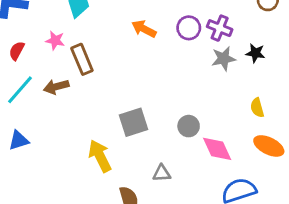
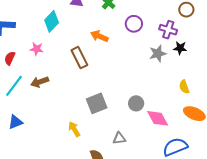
purple circle: (189, 28) -> (134, 24), moved
purple cross: (220, 28) -> (168, 30), moved
brown rectangle: (82, 59) -> (79, 58), moved
yellow arrow: (100, 156) -> (74, 129), size x0.7

